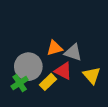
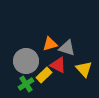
green cross: (20, 83) -> (26, 84), moved

